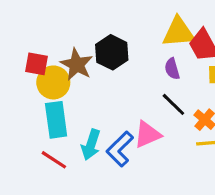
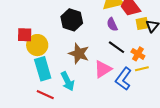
brown star: (77, 65) -> (79, 54), moved
cyan arrow: (91, 145) -> (67, 81), turned -36
blue L-shape: (120, 149) -> (123, 79), moved

